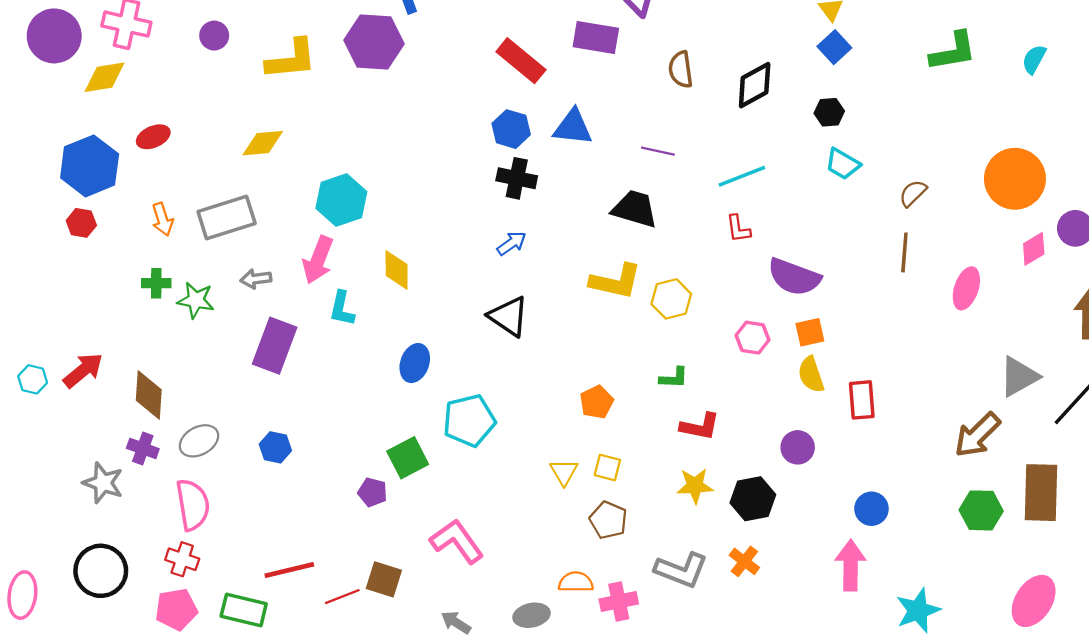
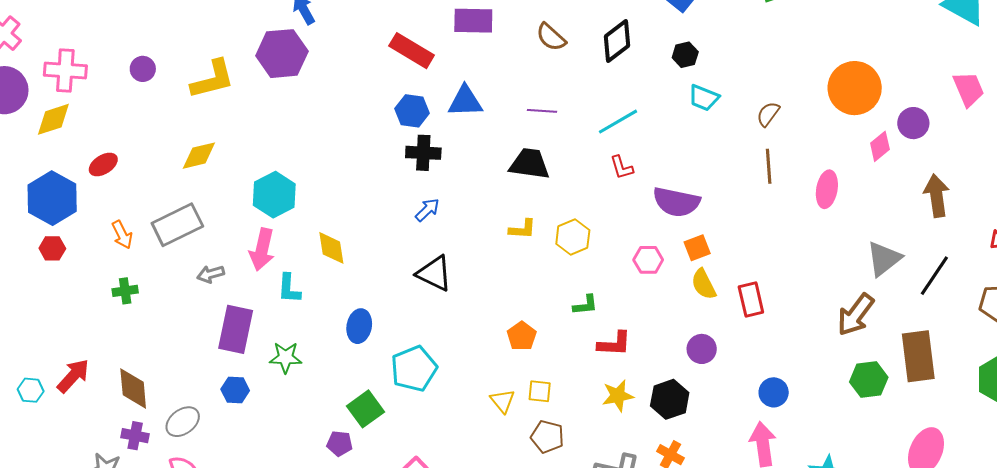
brown semicircle: (681, 69) -> (551, 37), turned -32
yellow L-shape: (616, 281) -> (522, 229), size x0.6
green star: (196, 300) -> (286, 357), moved
blue hexagon: (275, 447) -> (235, 390), moved

